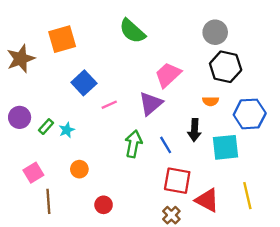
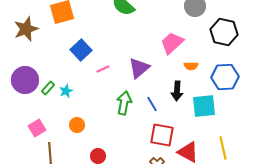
black hexagon: (226, 67) -> (224, 32), moved
pink trapezoid: (168, 75) -> (172, 43), moved
purple circle: (20, 117) -> (25, 80), size x1.4

